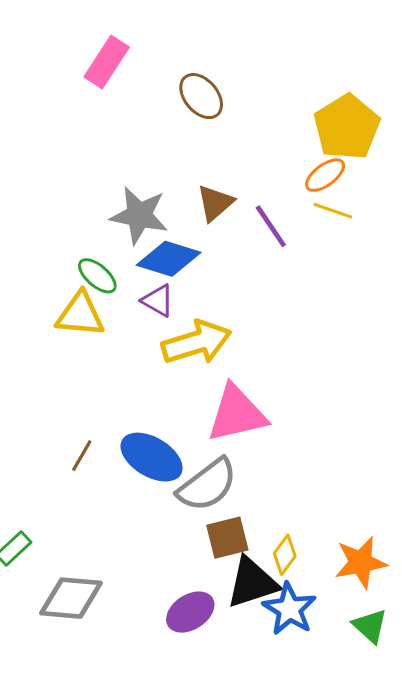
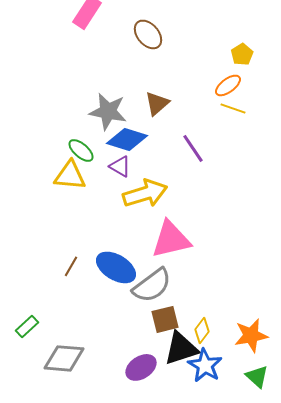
yellow pentagon: (347, 127) -> (242, 54), size x0.5
purple line: (271, 226) -> (193, 148), moved

